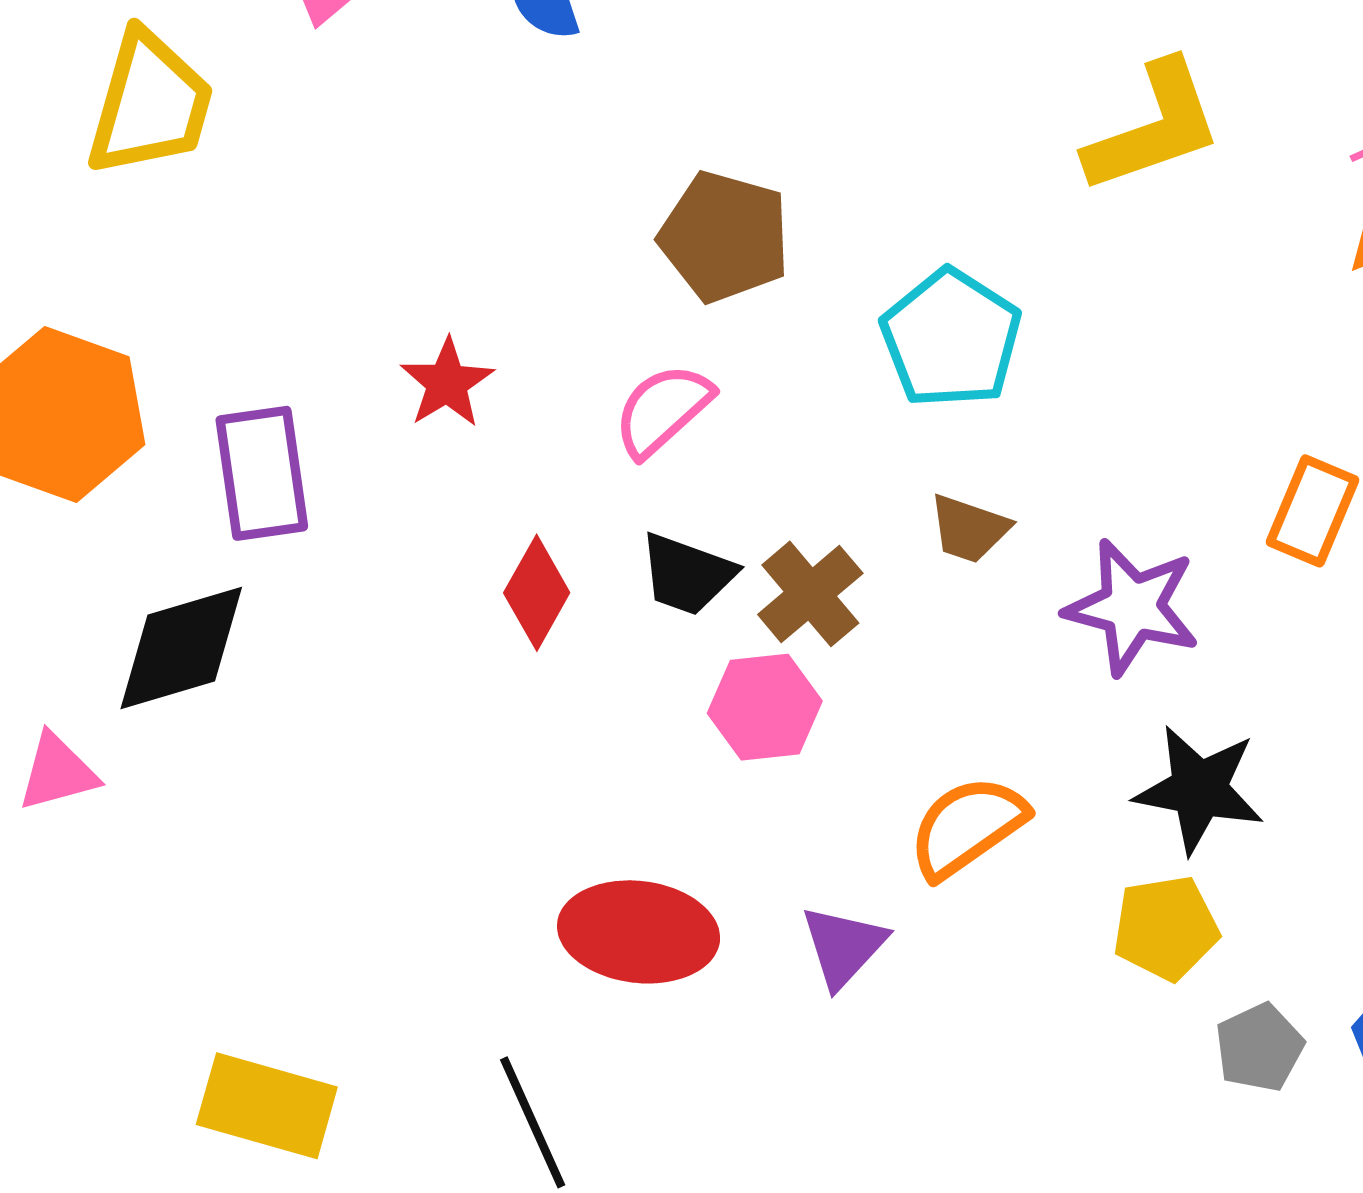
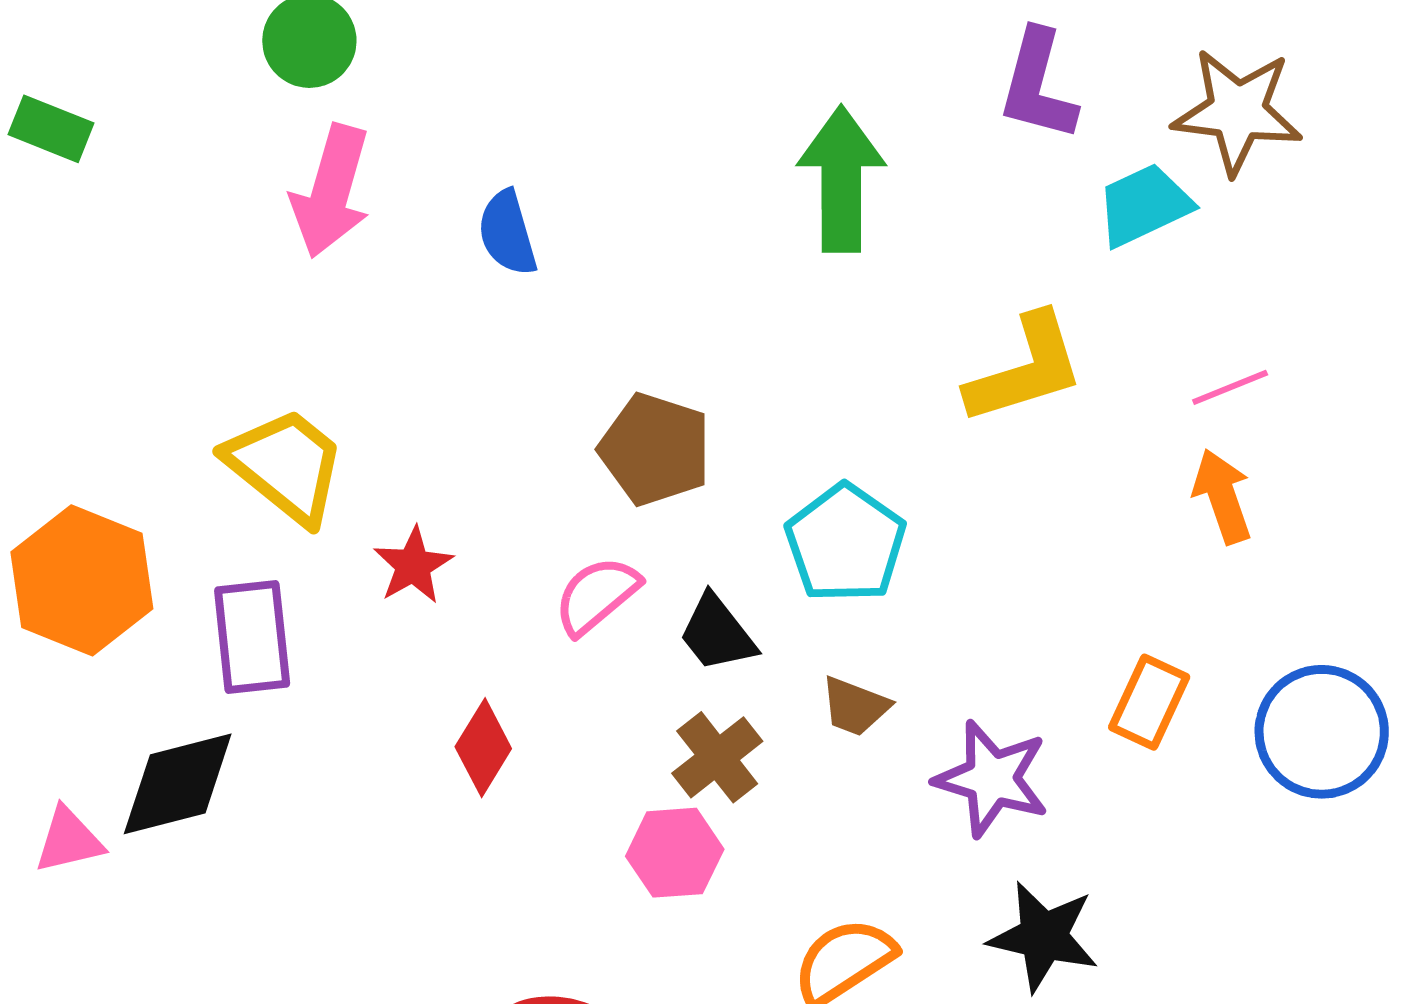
yellow trapezoid: (150, 104) -> (286, 466), moved, turned -69
black trapezoid: (687, 574) -> (717, 633), moved, turned 30
pink triangle: (58, 772) -> (69, 840), moved

